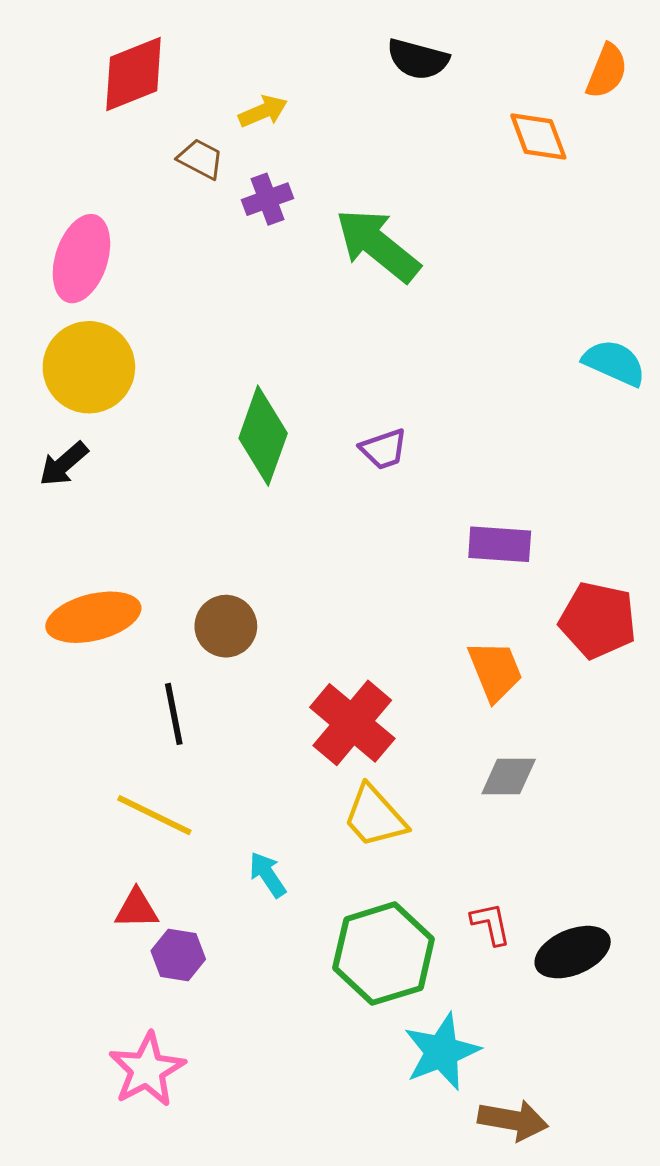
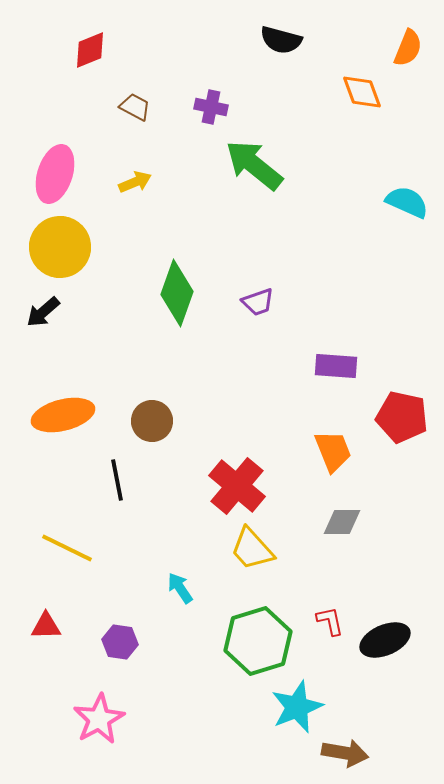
red diamond: (134, 74) -> (90, 50), size x0.7
yellow arrow: (263, 111) -> (135, 182), moved
purple cross: (267, 199) -> (211, 107), moved, turned 32
cyan semicircle: (614, 363) -> (407, 202), moved
yellow line: (154, 815) -> (67, 548), moved
red triangle: (137, 909) -> (46, 626), moved

